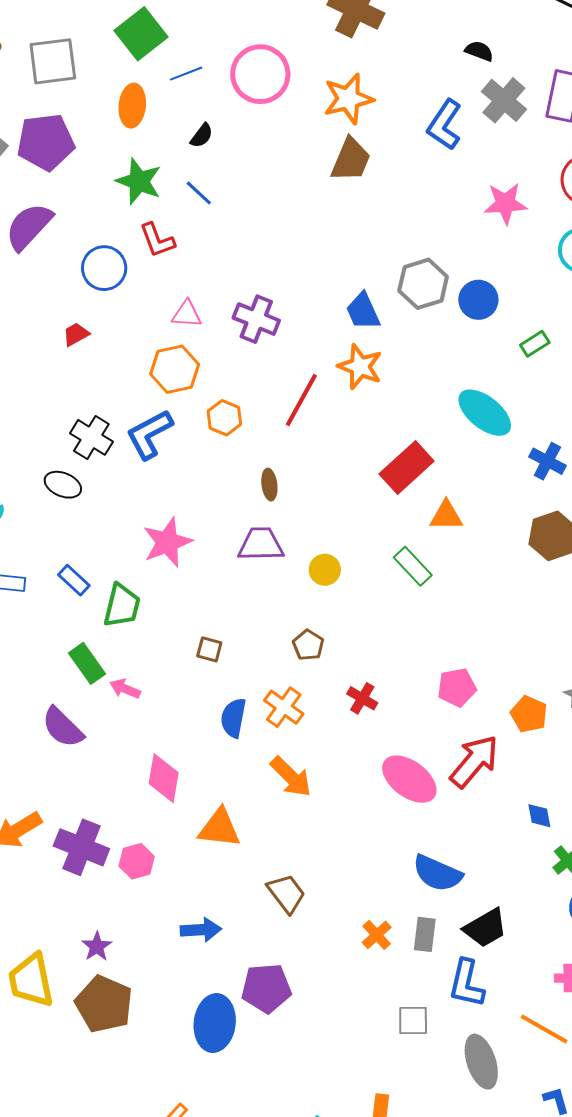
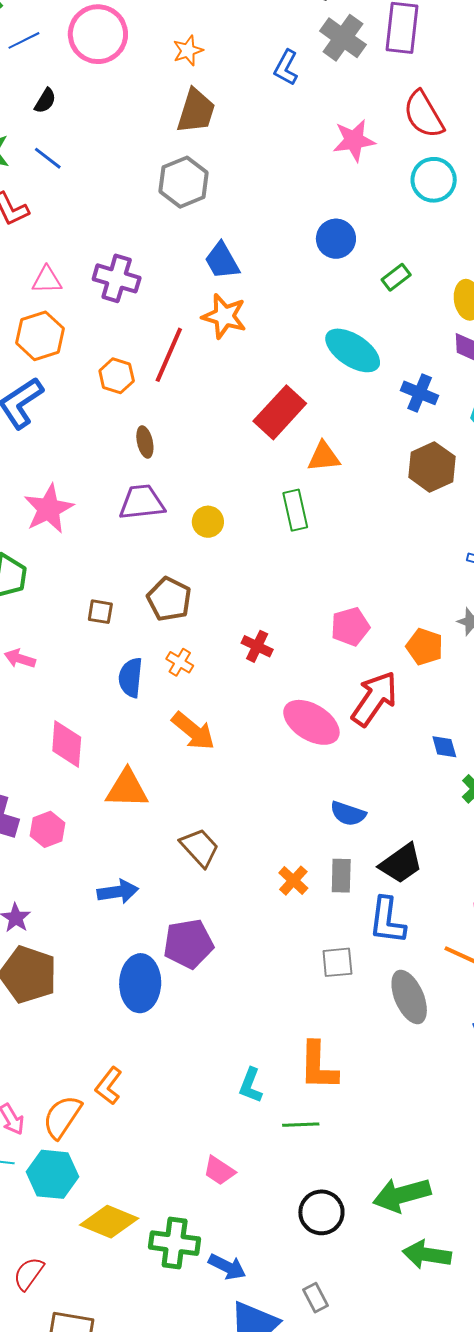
orange star: (348, 99) -> (188, 51), size x0.6
blue L-shape: (445, 125) -> (286, 68), size x0.7
gray hexagon: (423, 284) -> (184, 182), moved
orange hexagon: (224, 418) -> (117, 376), moved
green rectangle: (413, 566) -> (295, 510), turned 36
brown pentagon: (308, 645) -> (169, 599), moved, size x1.4
orange cross: (284, 707) -> (180, 662), size x0.7
blue semicircle: (437, 873) -> (348, 814), size x0.7

